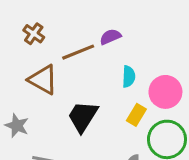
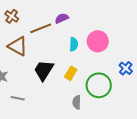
pink circle: (165, 92) -> (98, 41), moved
yellow rectangle: (136, 115) -> (71, 73), moved

